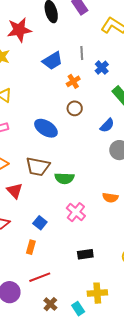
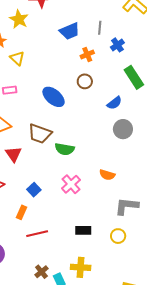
black rectangle: (85, 254) -> (83, 230), moved
red line: (40, 277) -> (37, 234), moved
brown cross: (50, 304) -> (41, 272), moved

